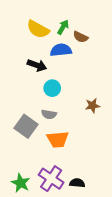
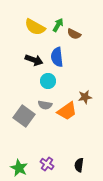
blue semicircle: (61, 50) -> (57, 57), moved, turned -90
orange trapezoid: (58, 139) -> (67, 111), moved, turned -30
purple cross: (51, 179) -> (47, 164), size x0.6
black semicircle: (77, 183) -> (79, 165), moved, turned -88

